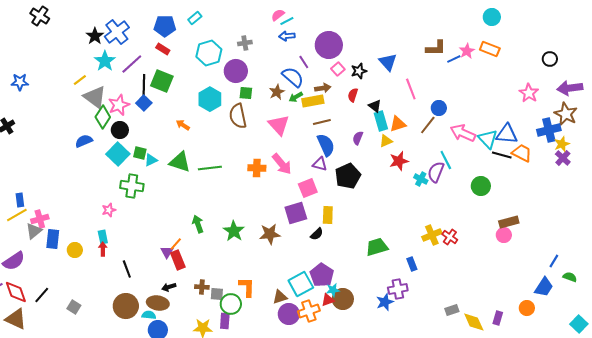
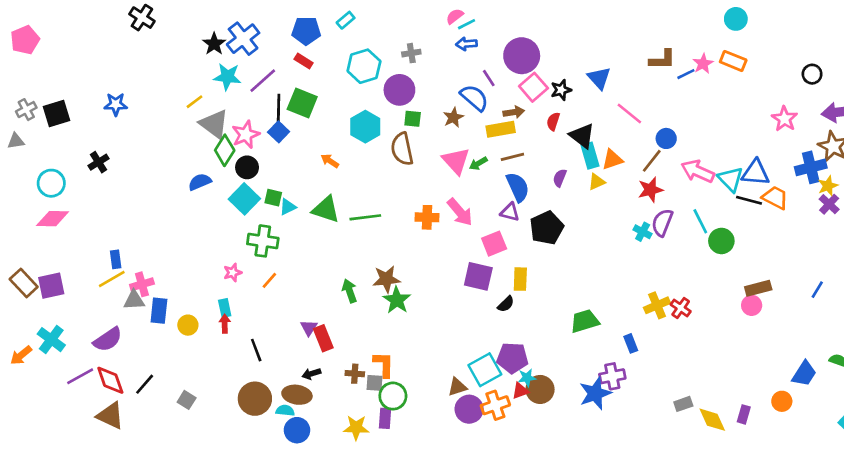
cyan star: (105, 61) -> (227, 77), turned -30
pink square: (338, 69) -> (533, 87), size x1.5
pink line: (411, 89) -> (629, 114), turned -30
green arrow: (296, 97) -> (478, 163), moved
black triangle: (375, 106) -> (582, 136), size x1.5
cyan line: (446, 160) -> (700, 221), moved
red star: (399, 161) -> (650, 190), moved
purple square: (296, 213) -> (478, 276), turned 30
gray triangle: (34, 231) -> (134, 300), turned 36
brown star: (270, 234) -> (386, 279), moved
orange line: (176, 244) -> (269, 280), moved
blue line: (554, 261) -> (817, 290), moved
purple pentagon: (322, 275) -> (512, 358), turned -30
orange L-shape: (247, 287) -> (384, 364), moved
blue star: (385, 302) -> (595, 393), size x1.4

